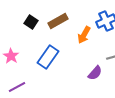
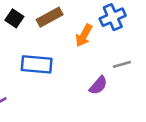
blue rectangle: (48, 57) -> (37, 64), turned 60

